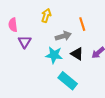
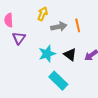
gray arrow: (63, 36) -> (59, 27), moved
cyan star: (54, 55) -> (47, 54), turned -30

